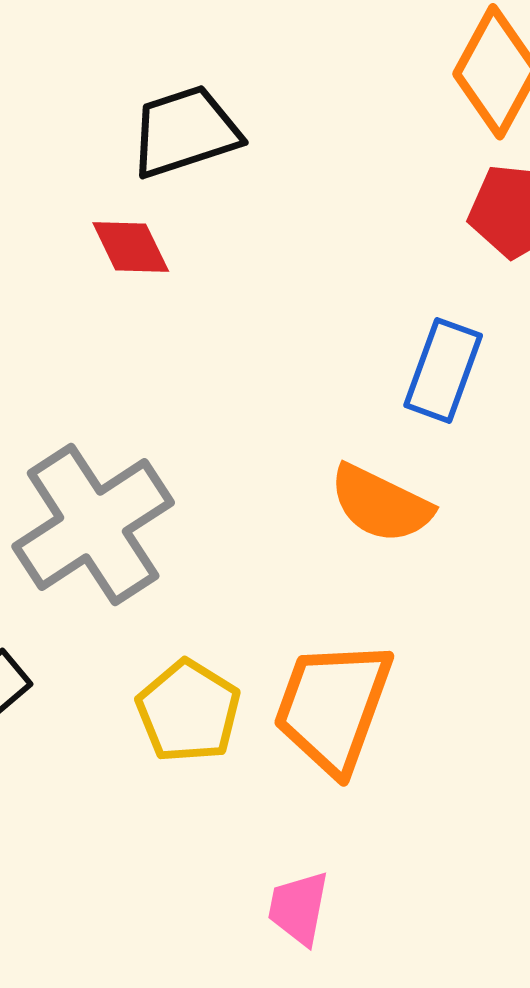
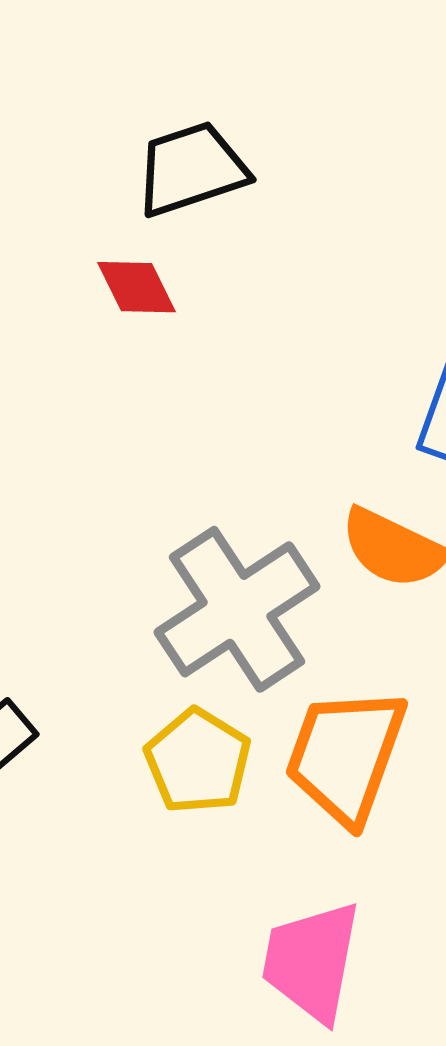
gray cross: (93, 524) -> (237, 609), moved
pink trapezoid: (298, 908) -> (311, 961), size x1.6

